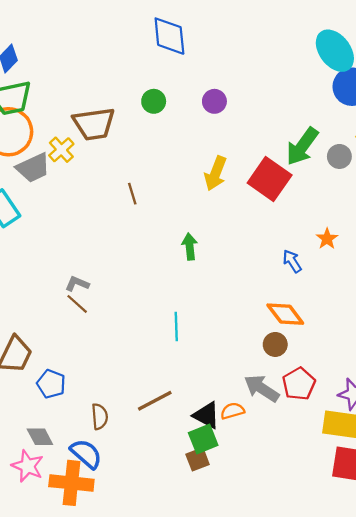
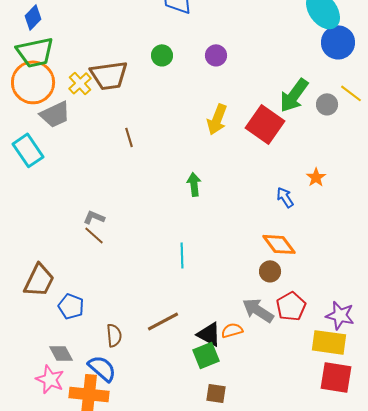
yellow cross: (61, 150) -> (80, 83), moved
brown line: (132, 194) -> (129, 137), moved
brown square: (198, 459) -> (216, 393), moved, turned 30

